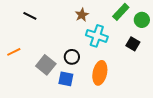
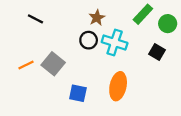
orange line: (14, 52) -> (26, 65), moved
black circle: (72, 57) -> (89, 40), moved
gray square: (46, 65) -> (53, 64), moved

